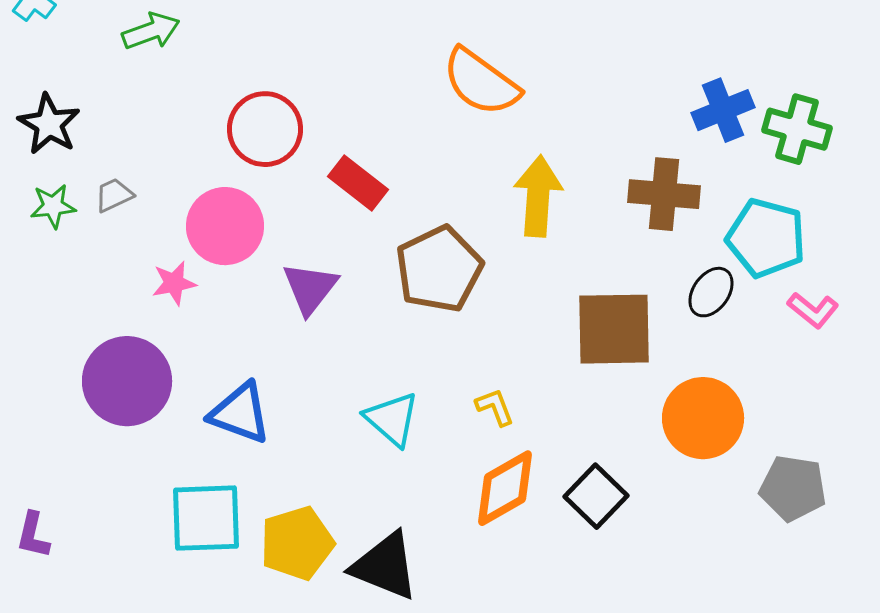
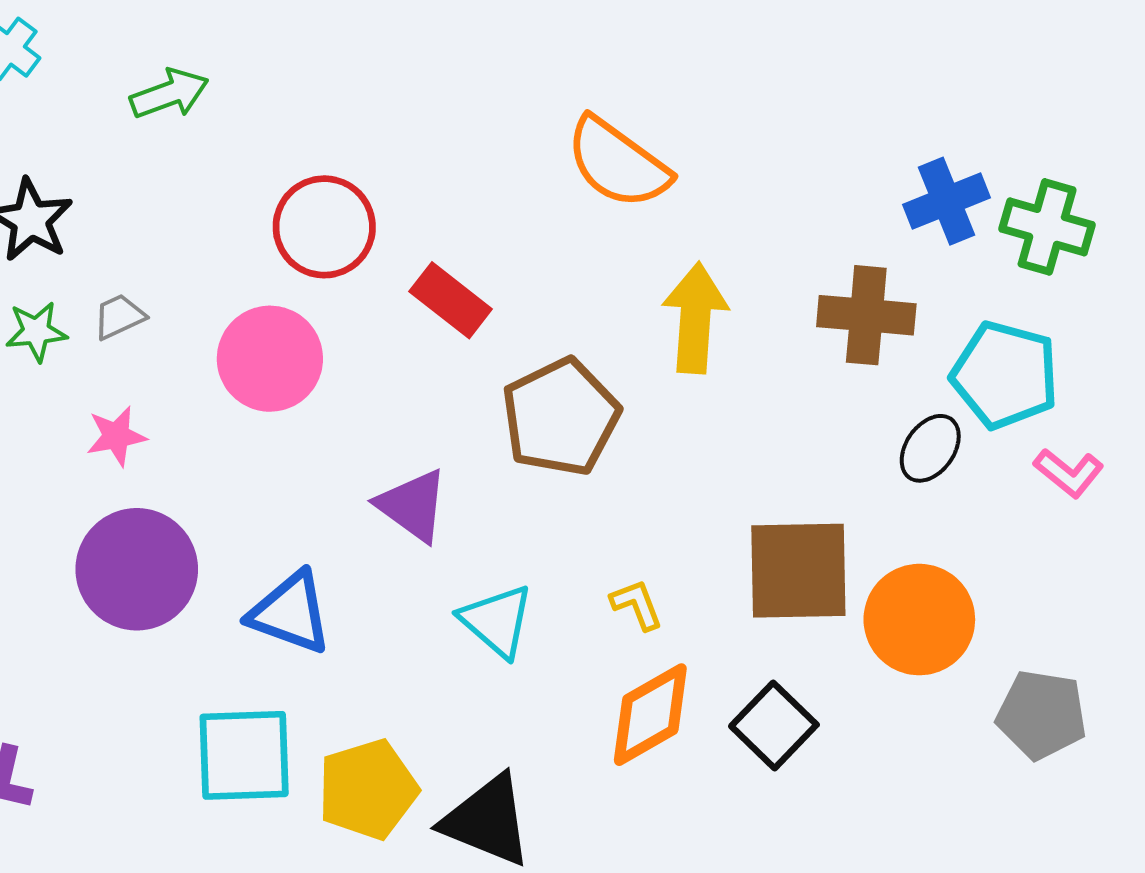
pink star: (174, 283) -> (116, 436), moved
purple triangle: (310, 288) -> (413, 505), moved, turned -32
brown square: (614, 329) -> (798, 571), moved

